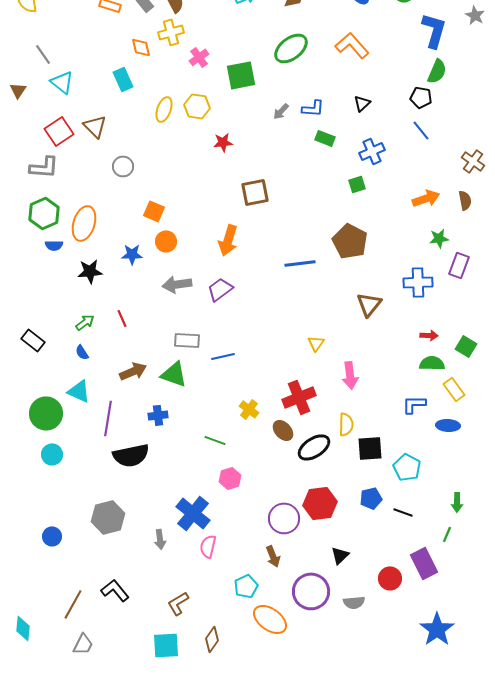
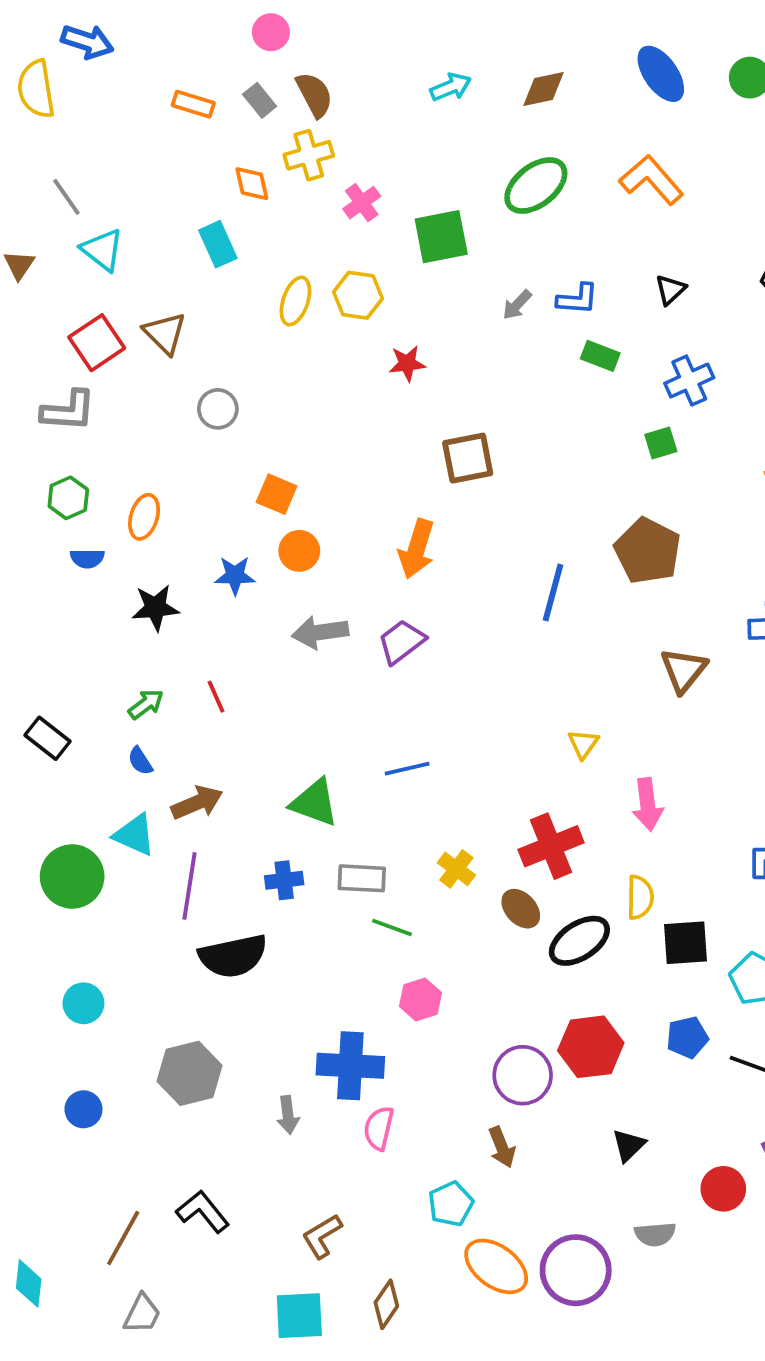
green hexagon: (44, 213) -> (68, 498), size x0.7
orange ellipse: (84, 223) -> (144, 517), size x0.7
blue line: (300, 263) -> (553, 593), turned -68
gray rectangle: (187, 340) -> (362, 878), moved
brown arrow: (133, 371) -> (197, 803), moved
cyan circle: (52, 454) -> (83, 1003), moved
blue cross: (193, 513) -> (350, 1066), turned -36
purple circle: (311, 591) -> (576, 1270), moved

